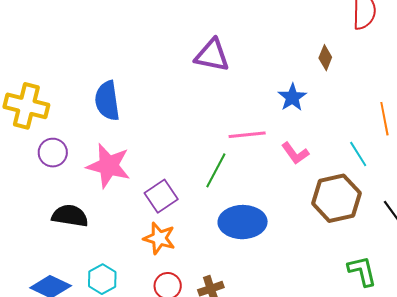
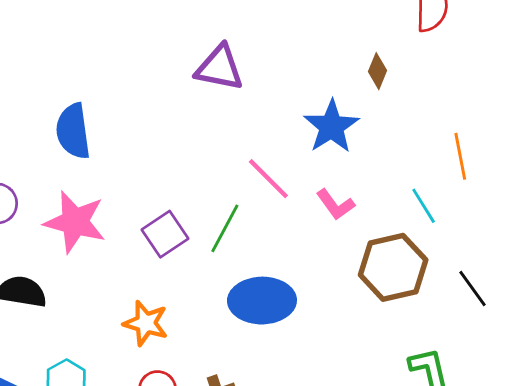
blue star: (292, 97) -> (331, 126), size x1.4
pink line: (247, 135) -> (268, 179), turned 51
purple square: (161, 196) -> (165, 234), moved

